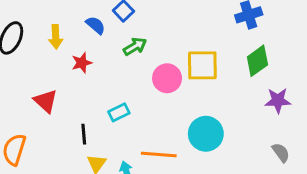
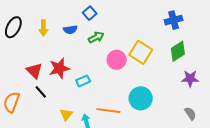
blue semicircle: (96, 25) -> (70, 30), moved, turned 128
red star: (82, 63) -> (59, 68), moved, size x1.5
yellow square: (202, 65) -> (141, 52), turned 30
black line: (84, 134) -> (41, 92), moved, turned -40

